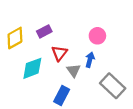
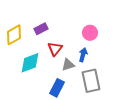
gray triangle: (74, 71) -> (68, 65), turned 48
gray rectangle: (113, 86) -> (91, 81), moved, turned 35

